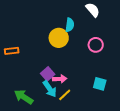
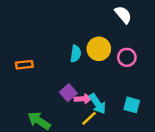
cyan semicircle: (70, 25) -> (76, 54), moved
yellow circle: (59, 38) -> (99, 49), moved
cyan arrow: (50, 89) -> (98, 104), moved

